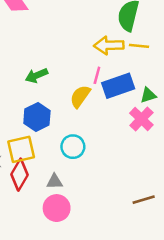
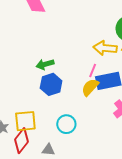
yellow semicircle: (80, 96) -> (90, 87), moved
blue hexagon: (37, 117) -> (51, 84), moved

